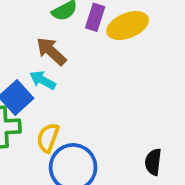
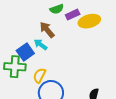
purple rectangle: (95, 17) -> (73, 15), turned 40

